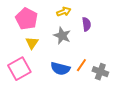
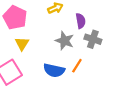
gray star: (62, 36) -> (65, 41), moved
gray cross: (100, 72) -> (93, 39), moved

